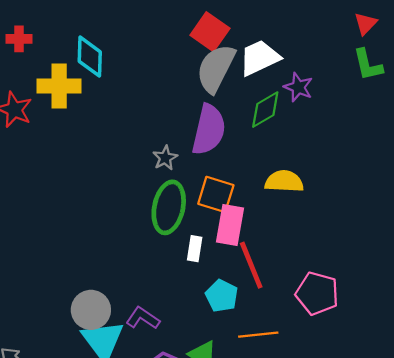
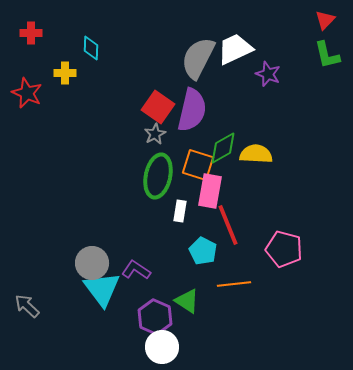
red square: (210, 32) -> (158, 107), moved
cyan diamond: (90, 57) -> (91, 48), size x0.7
yellow cross: (59, 86) -> (65, 73), size x0.6
green diamond: (265, 110) -> (223, 148), moved

